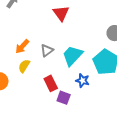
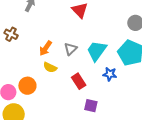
yellow semicircle: (24, 66) -> (50, 67), turned -88
purple square: (64, 98) -> (91, 106), moved

